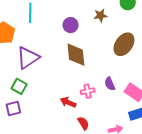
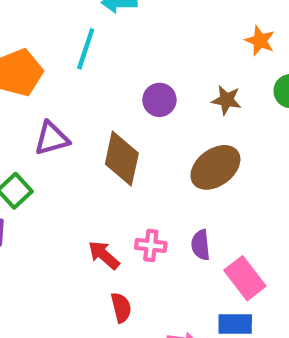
brown ellipse: (124, 44) -> (215, 167), moved
brown diamond: (76, 55) -> (122, 159), moved
purple triangle: (28, 58) -> (52, 138), size x0.7

